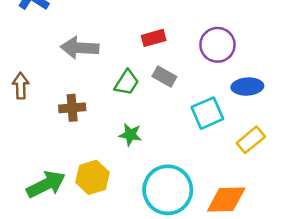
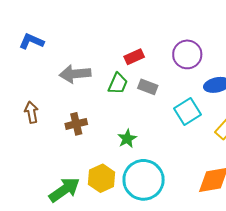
green trapezoid: (127, 82) -> (118, 83), moved
green star: (130, 135) -> (127, 139), turned -30
cyan circle: (168, 190) -> (144, 180), moved

